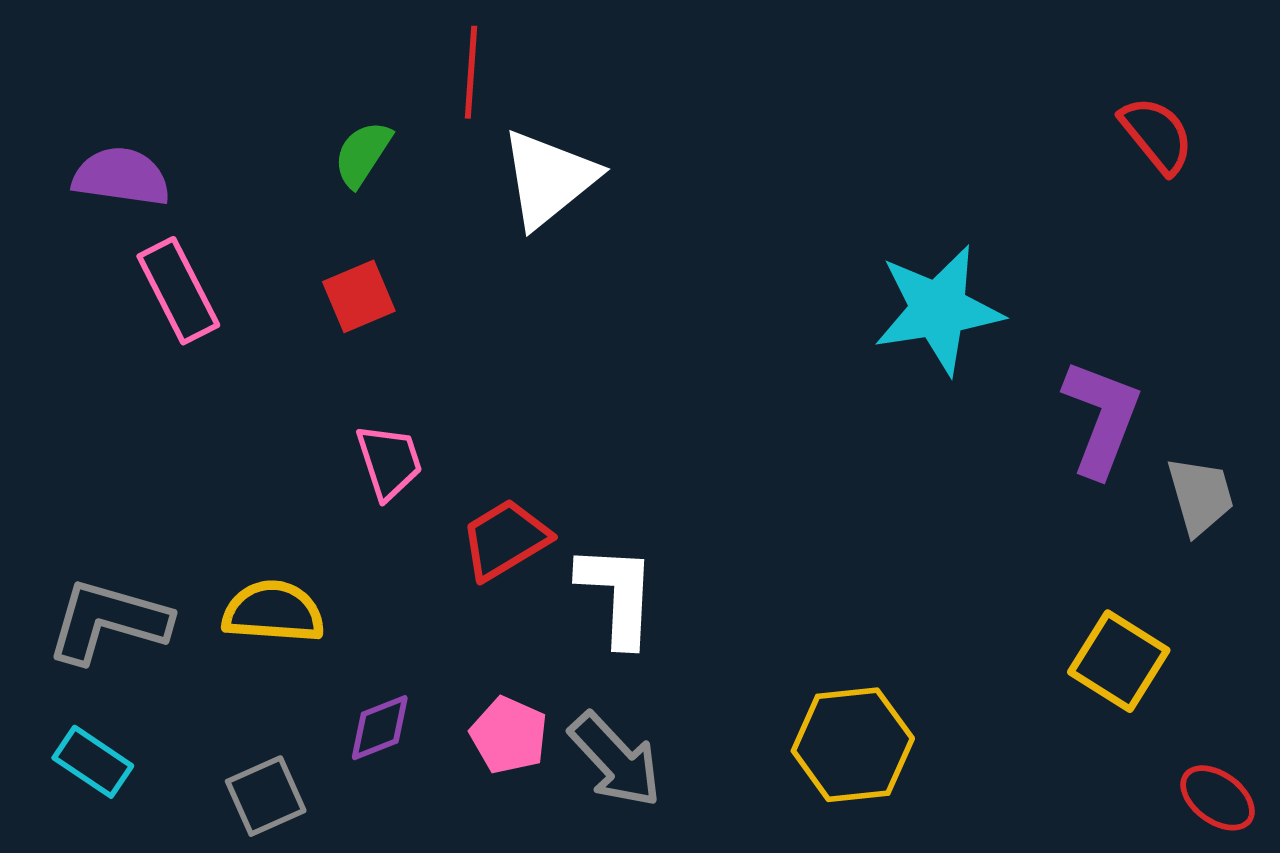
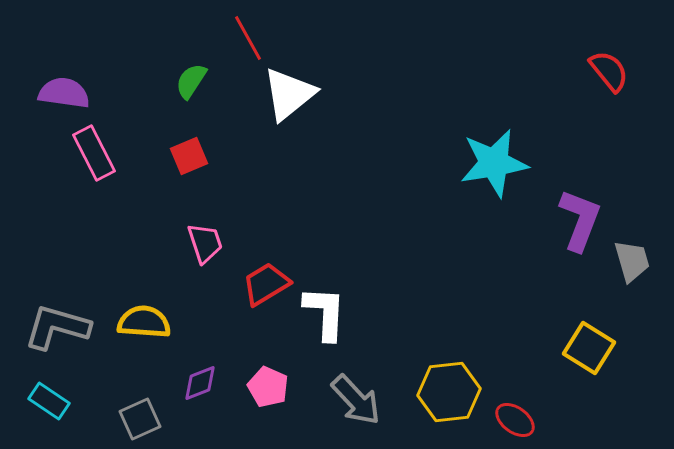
red line: (471, 72) -> (248, 38), turned -33
gray arrow: (615, 760) -> (356, 400), moved
red ellipse: (1218, 798) -> (515, 420), moved

